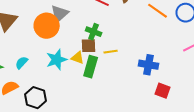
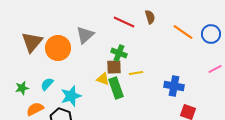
orange circle: (47, 26) -> (58, 48), moved
cyan star: (57, 60) -> (71, 96), moved
green rectangle: (91, 67) -> (116, 88), turned -35

